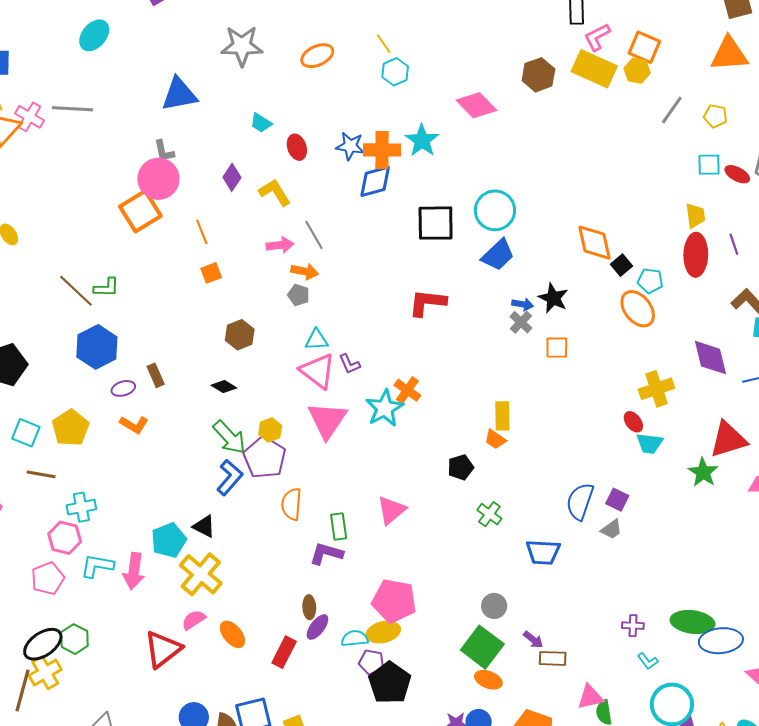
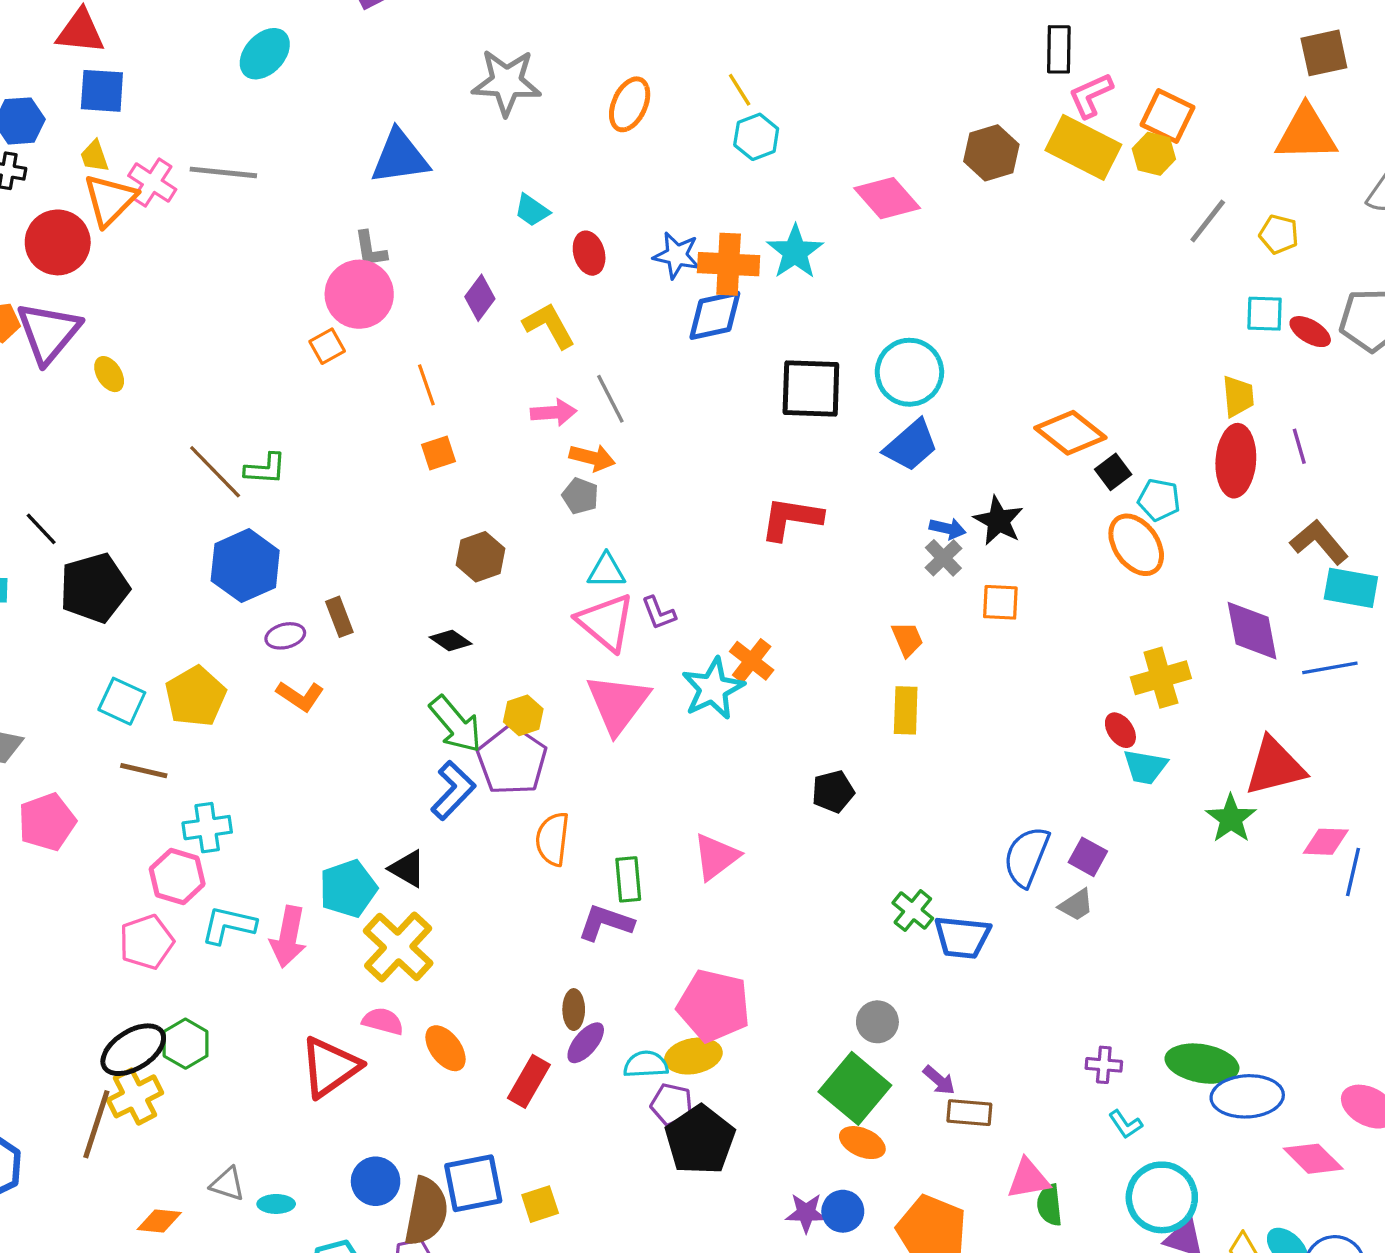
orange ellipse: (317, 56) -> (630, 104), turned -44
orange square: (140, 211) -> (327, 346), size x0.5
orange diamond: (594, 243) -> (1070, 433), turned -42
orange trapezoid: (495, 439) -> (907, 639), moved, turned -150
green cross: (489, 514) -> (913, 911), moved
pink semicircle: (194, 620) -> (383, 1021), turned 45

